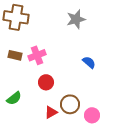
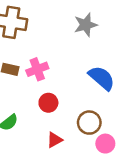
blue semicircle: (89, 62) -> (102, 78), size x1.6
brown circle: (70, 104) -> (89, 123), moved

